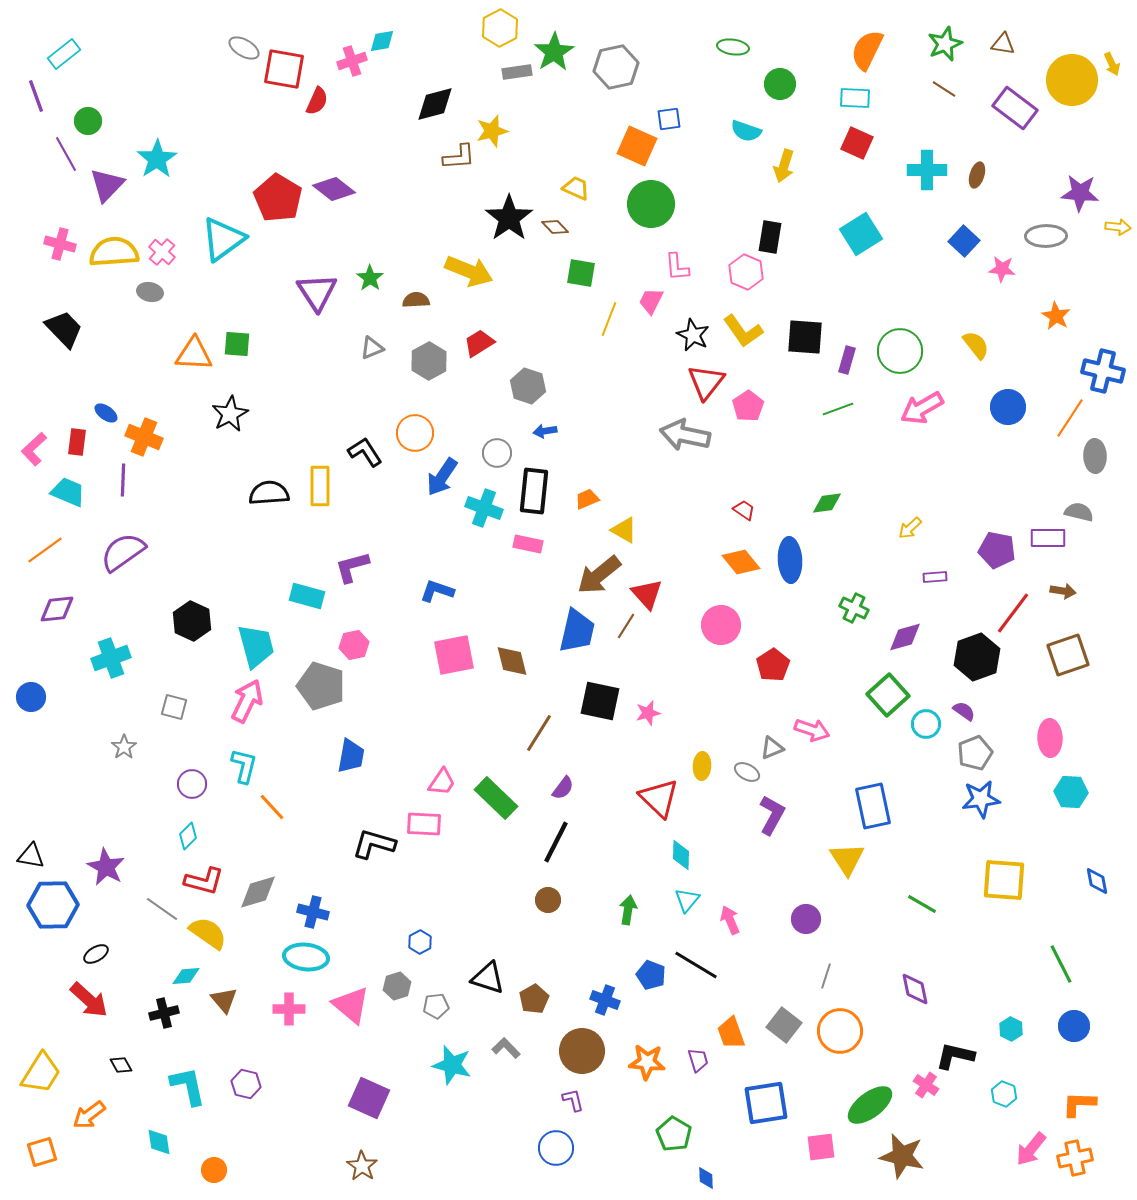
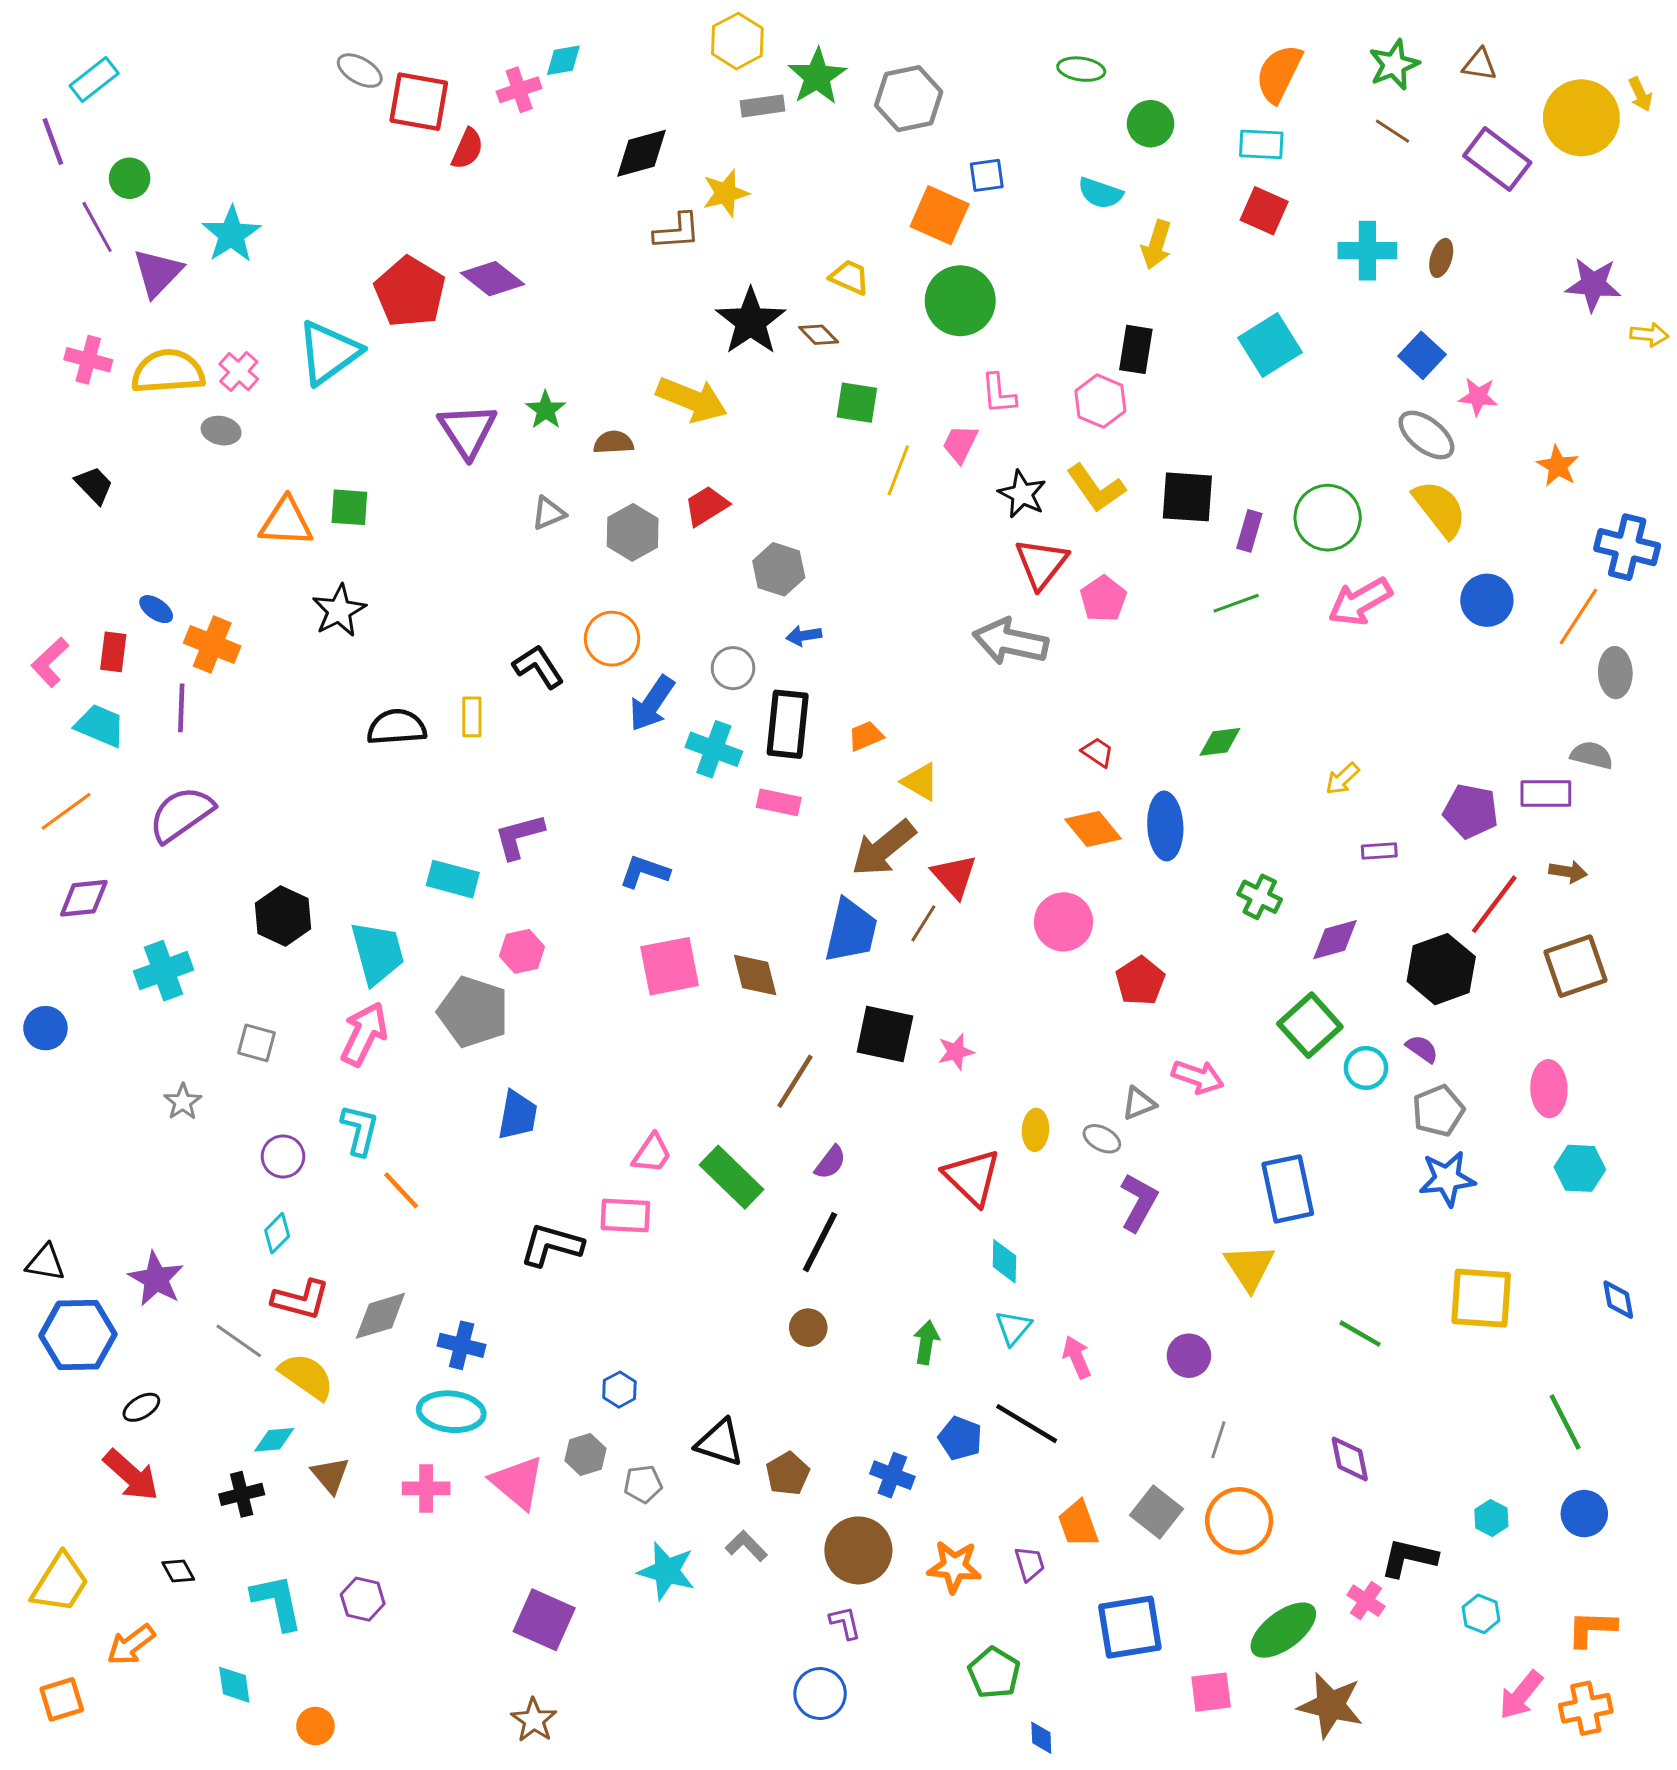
gray ellipse: (1046, 236) -> (1426, 435), moved, turned 39
black trapezoid: (64, 329) -> (94, 485), size x0.7
yellow semicircle: (976, 345) -> (1440, 509), size x1.4
yellow rectangle: (320, 486) -> (472, 717), size x0.7

